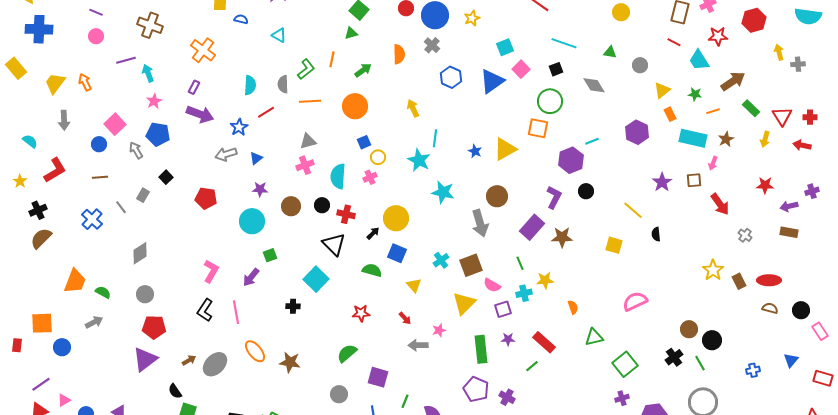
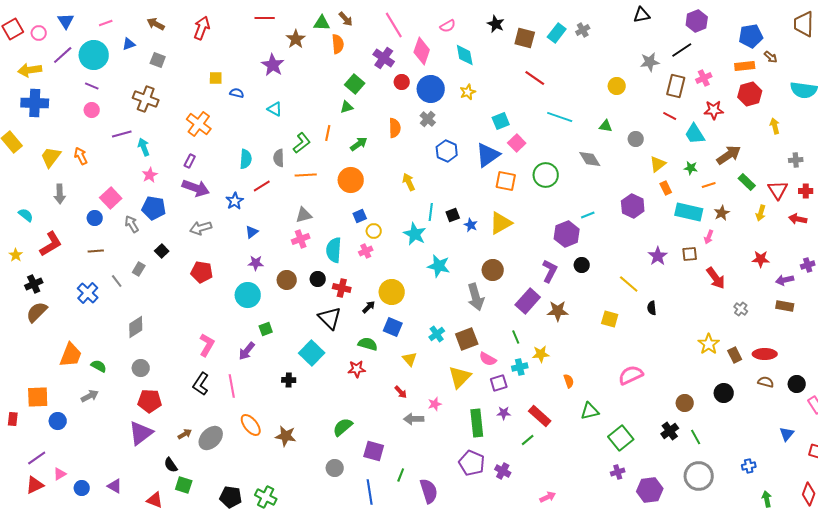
gray cross: (798, 64) -> (796, 160), moved
black square: (556, 69) -> (453, 215), moved
orange square: (538, 128) -> (506, 181), moved
gray arrow: (226, 154) -> (201, 228), moved
red star: (361, 313) -> (357, 369), moved
black circle: (712, 340) -> (724, 393), moved
blue cross: (753, 370) -> (749, 466), moved

